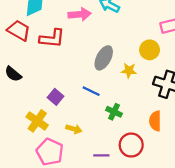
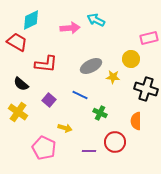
red L-shape: (52, 38) -> (46, 64), moved
gray ellipse: (104, 58) -> (91, 66), turned 35
black semicircle: (13, 74) -> (21, 84), moved
yellow cross: (37, 121) -> (18, 112), moved

